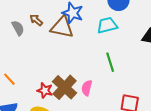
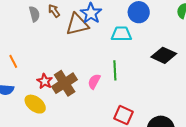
brown triangle: (62, 27) -> (77, 24), turned -40
pink semicircle: (87, 88) -> (94, 81), moved

